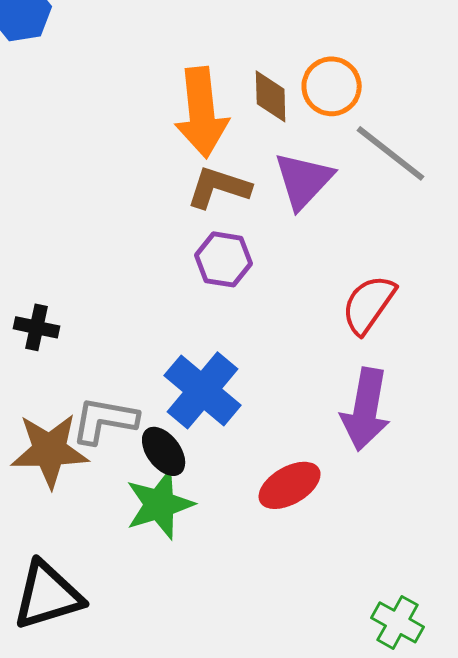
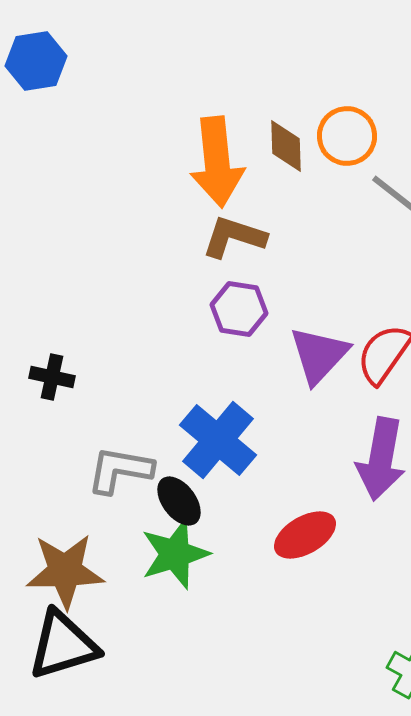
purple triangle: (304, 180) -> (319, 355), moved
brown star: (50, 450) -> (65, 571), moved

